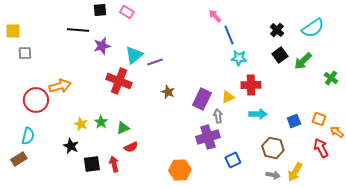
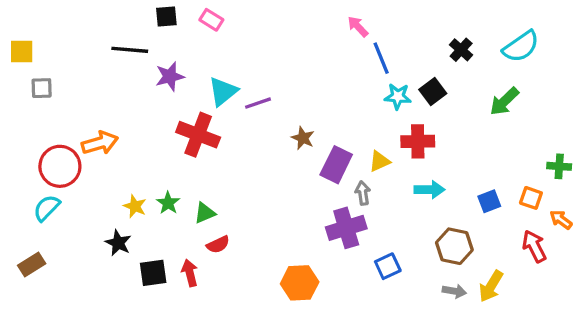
black square: (280, 55) -> (433, 91), moved
green cross: (331, 78) -> (559, 166), moved, turned -32
brown star: (168, 92) -> (303, 138), moved
cyan semicircle: (28, 136) -> (47, 208), moved, turned -150

